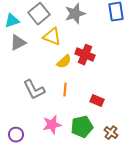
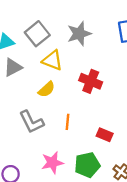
yellow semicircle: (64, 62) -> (47, 89), moved

